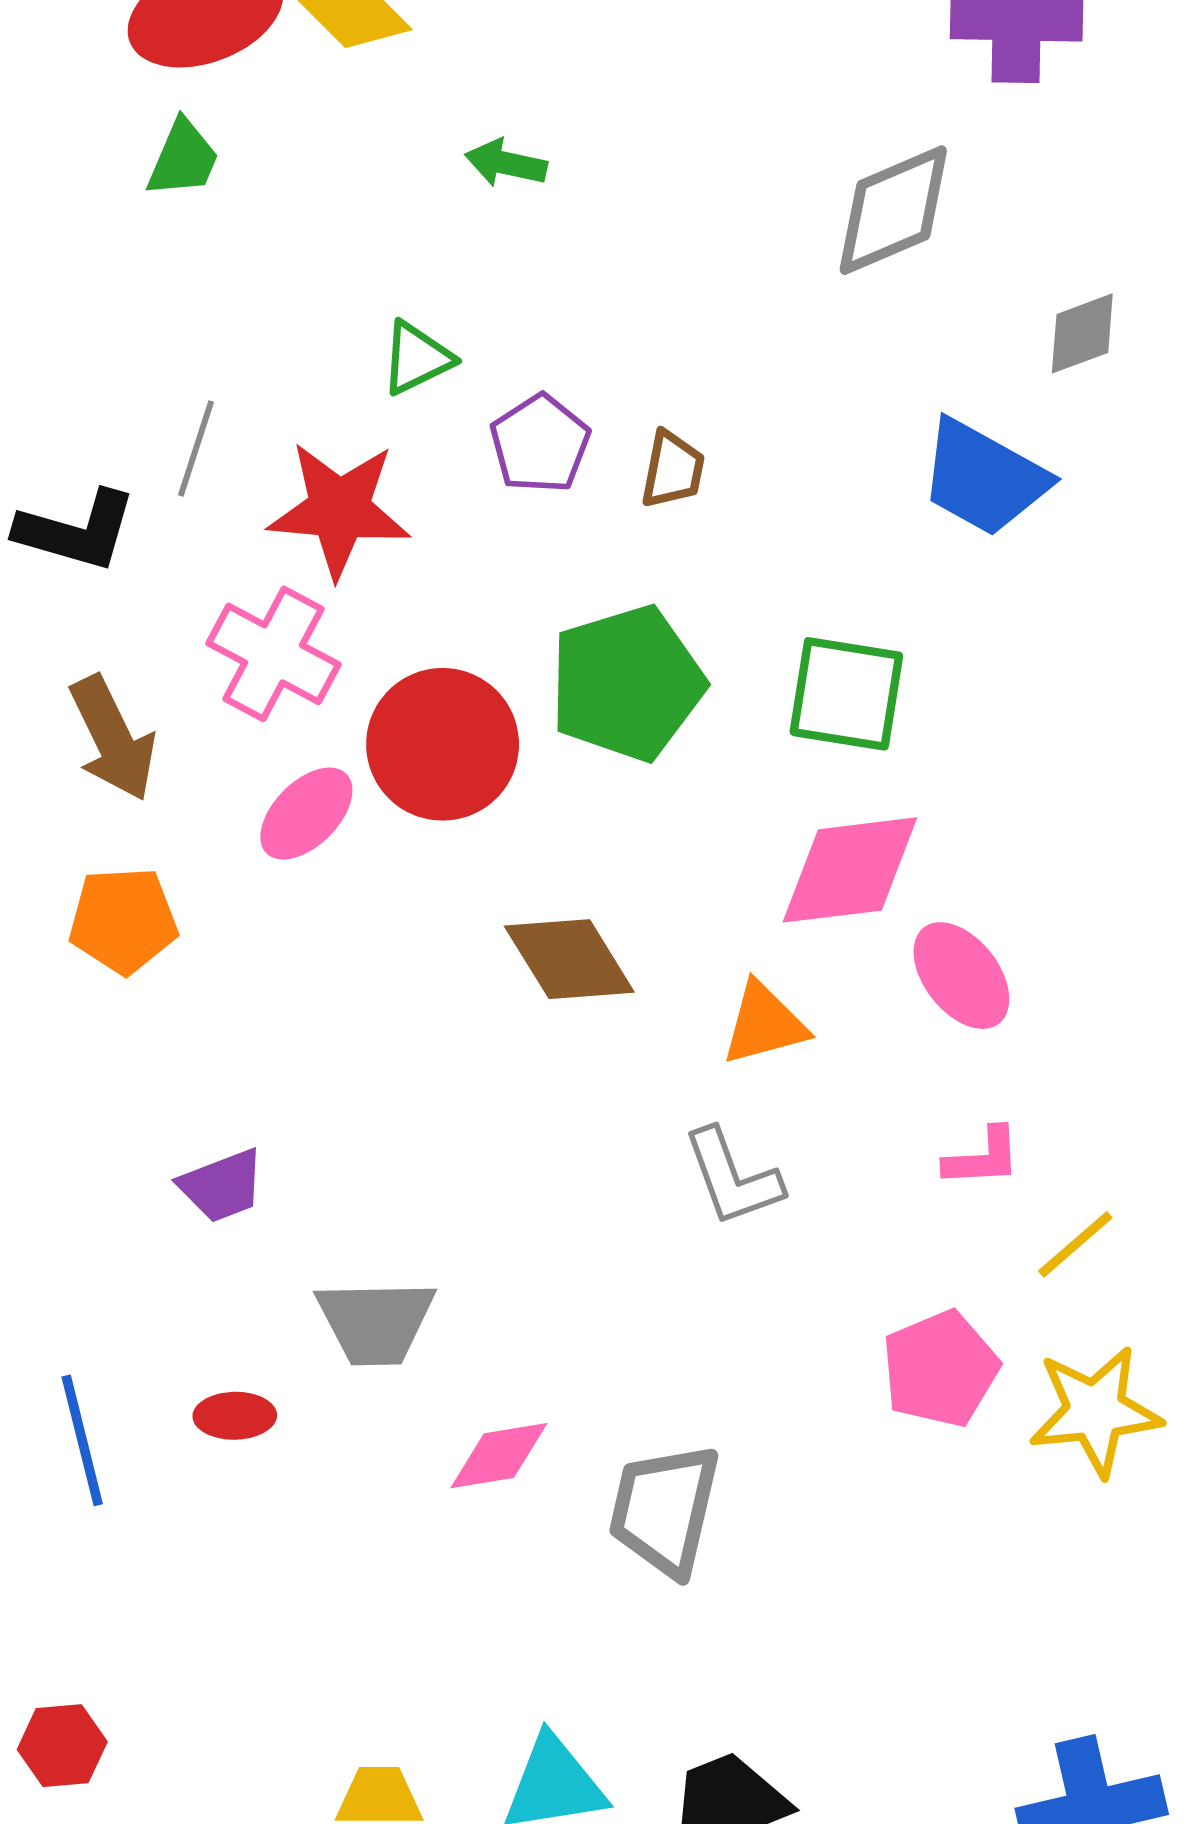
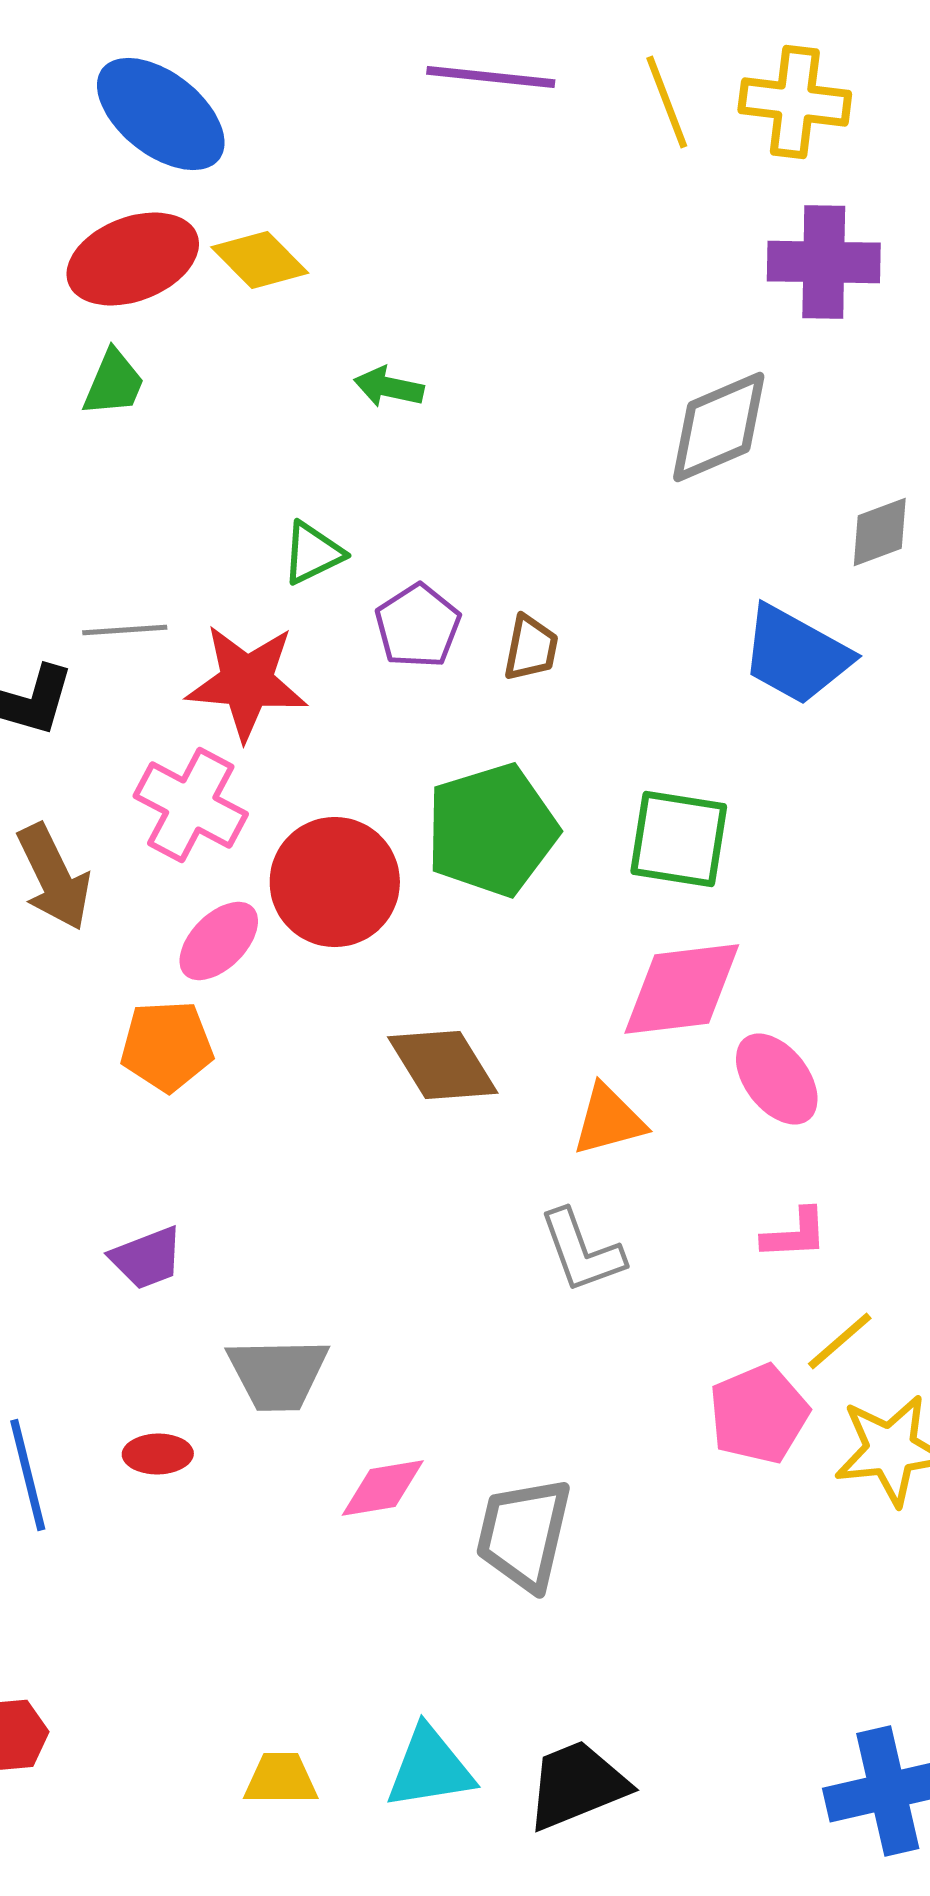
gray line: (196, 448) -> (125, 630), turned 68
orange pentagon: (123, 920) -> (167, 1046), moved
yellow line: (1075, 1244) -> (840, 1341), moved

